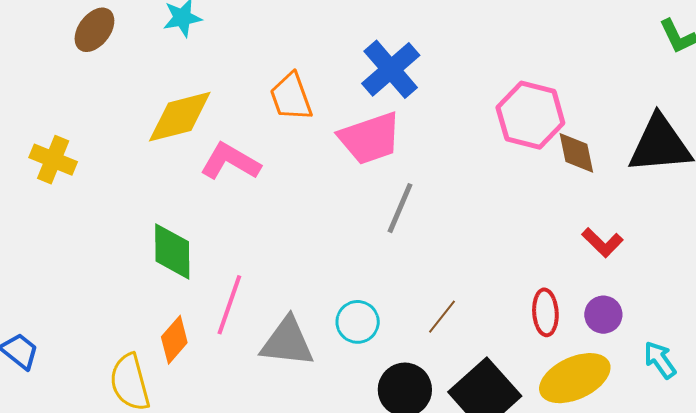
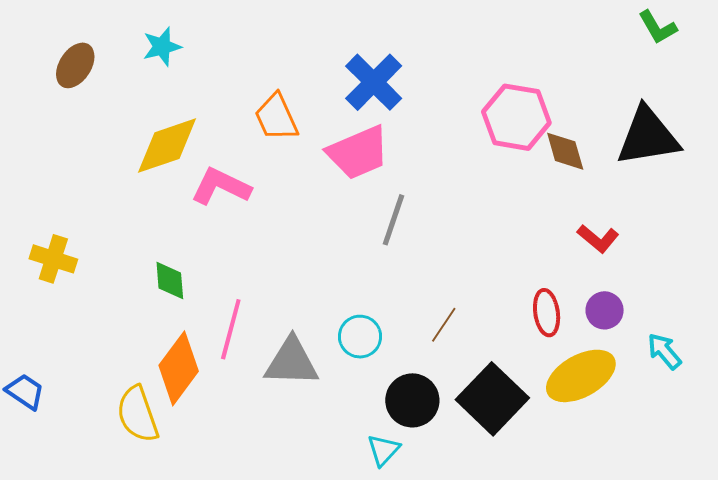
yellow cross: (53, 160) -> (53, 259), moved
green diamond: (172, 251) -> (170, 281), size x0.7
orange diamond: (174, 340) -> (179, 368), size x1.5

